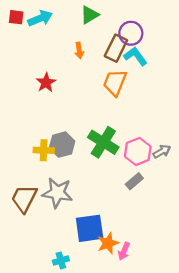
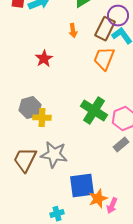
gray hexagon: (62, 145) -> (30, 108), moved

